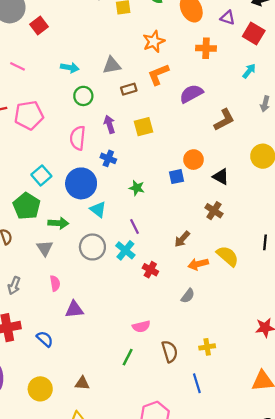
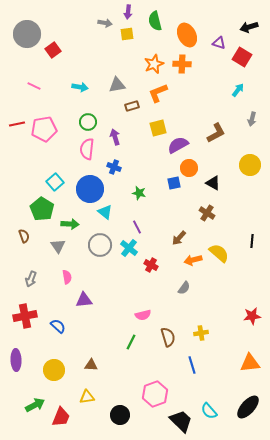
orange cross: (206, 48) -> (182, 64), moved
purple semicircle: (191, 94) -> (178, 145), moved
green circle: (83, 96) -> (88, 122), moved
yellow square: (144, 127) -> (158, 128), moved

